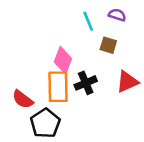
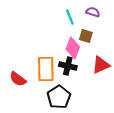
pink diamond: (63, 60) -> (73, 48), moved
black cross: (86, 83) -> (68, 66), turned 36
black pentagon: (45, 123) -> (59, 97), moved

